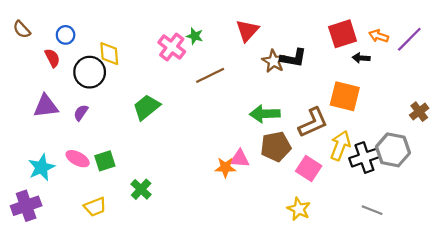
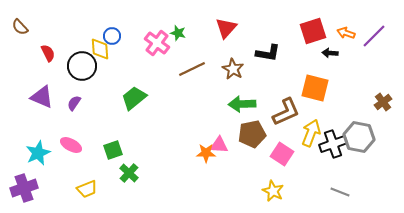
blue circle: (66, 35) -> (112, 36), moved
brown star: (274, 61) -> (233, 69), moved
purple triangle: (46, 106) -> (42, 97), turned 30
green square: (105, 161) -> (113, 150), moved

